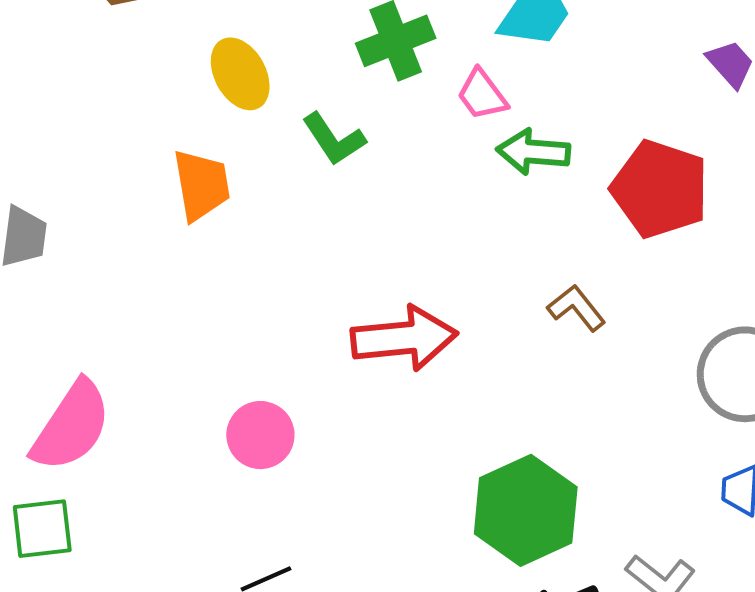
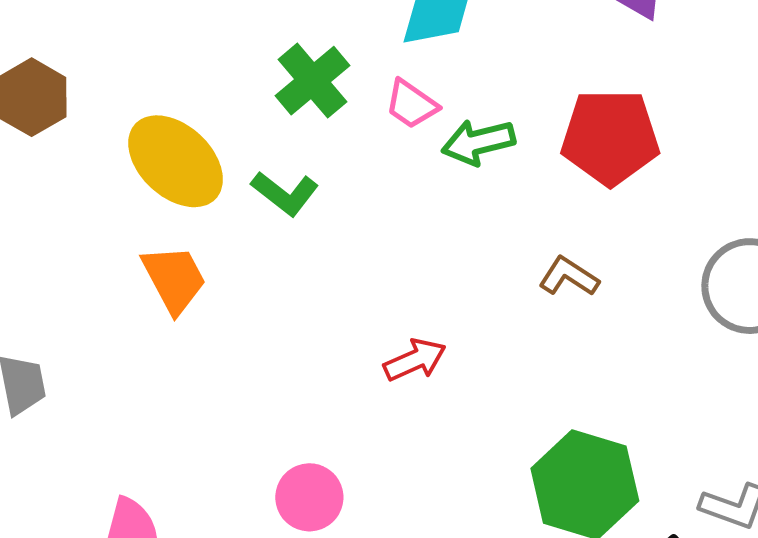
yellow ellipse: (240, 74) -> (176, 161), size x1.4
red arrow: (404, 338) -> (415, 360), size x0.6

